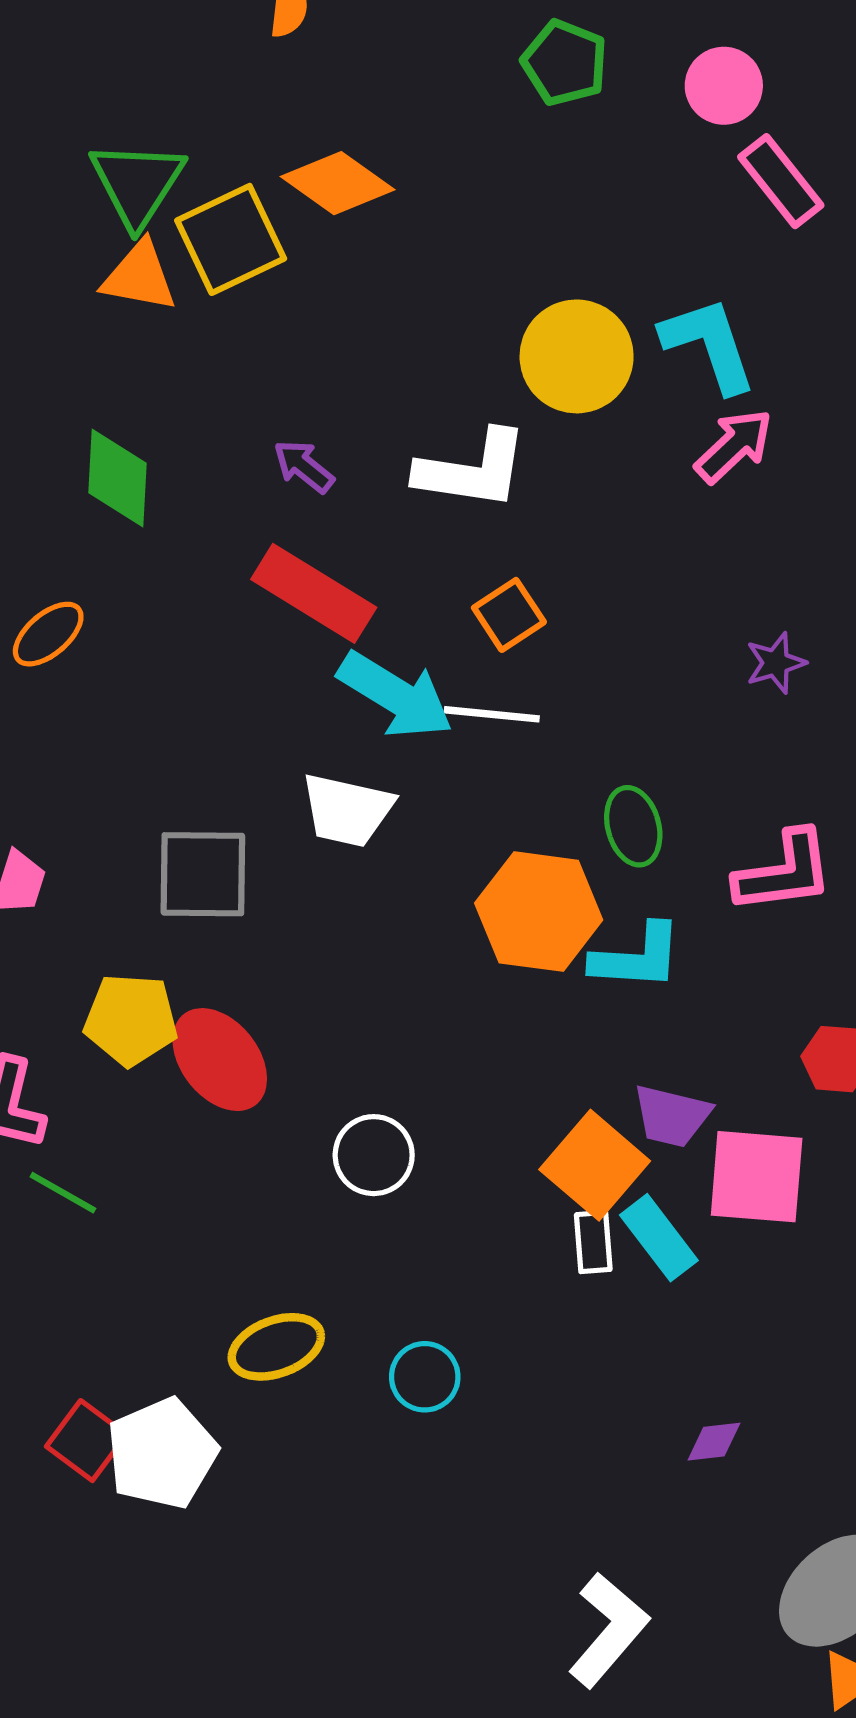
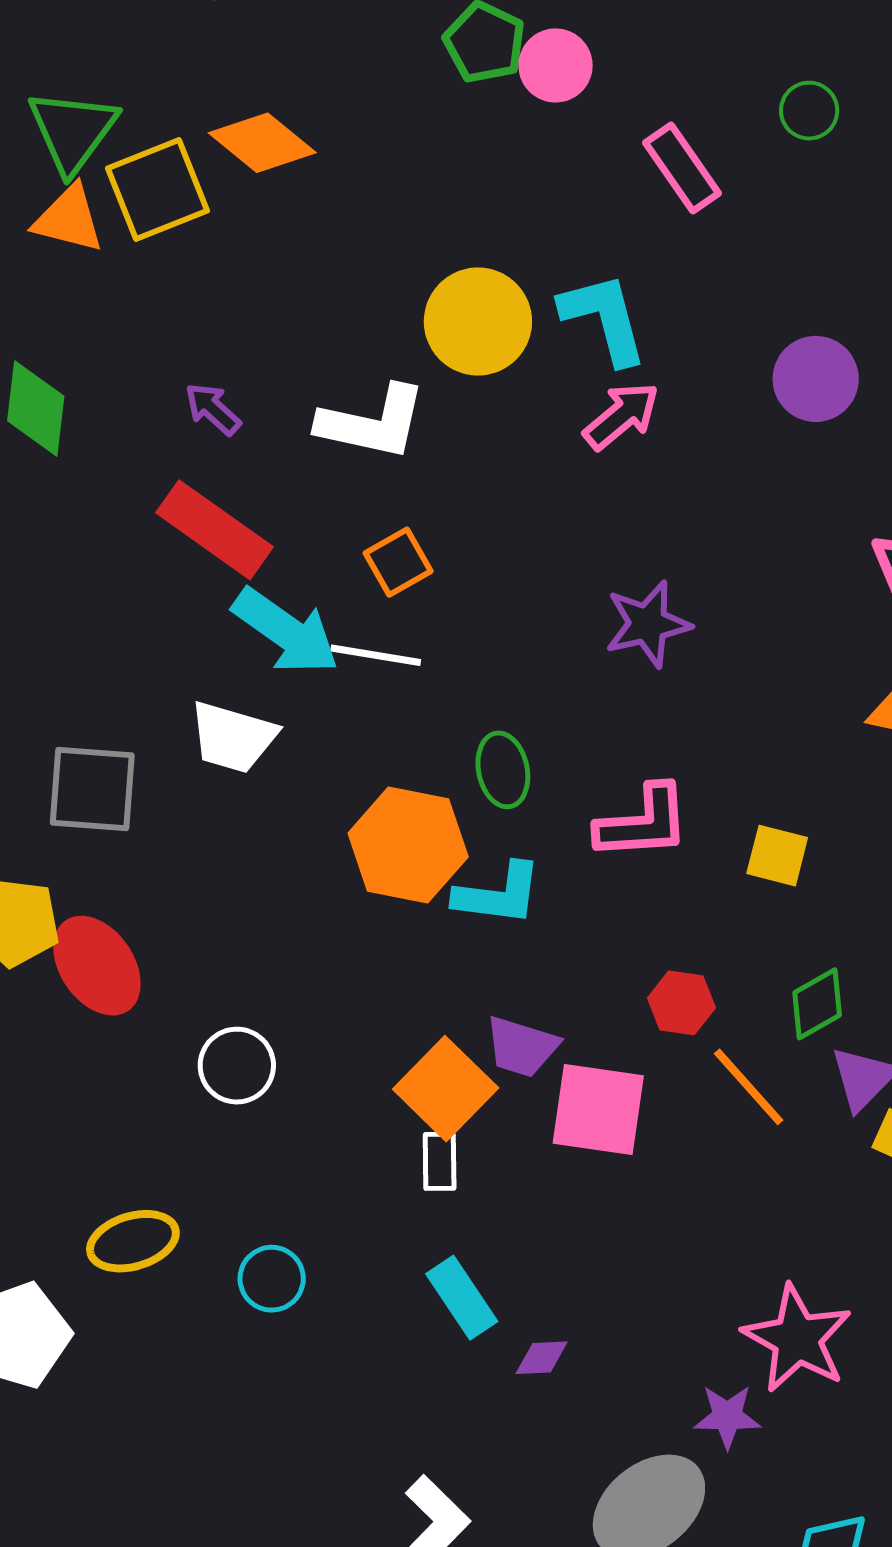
pink circle: (724, 86) -> (556, 65), moved
purple star: (776, 663) -> (648, 624), size x1.5
cyan rectangle: (659, 1238) -> (462, 1298), moved

